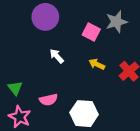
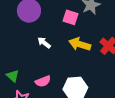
yellow arrow: (97, 64) -> (80, 44), size x1.5

